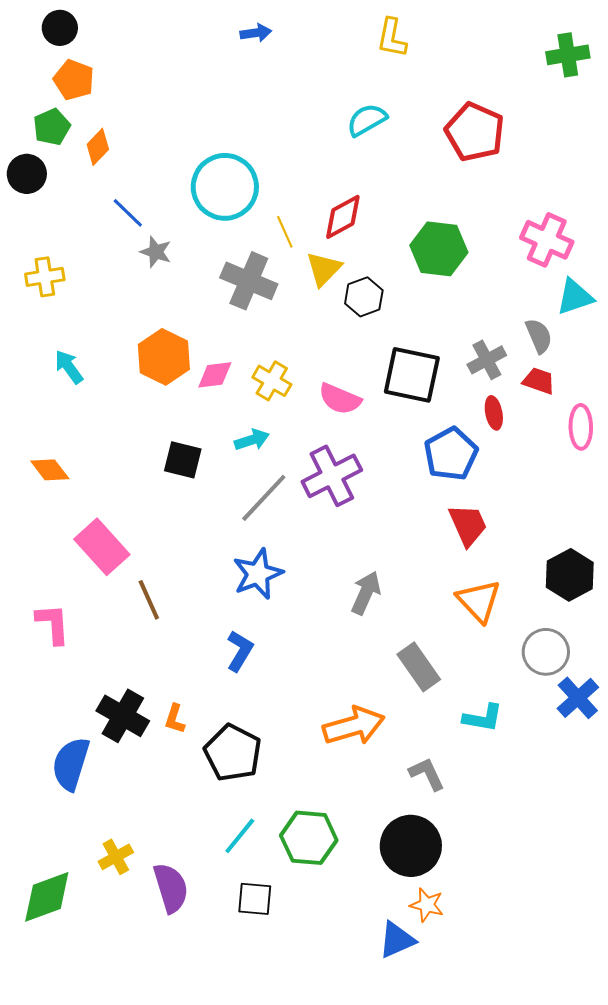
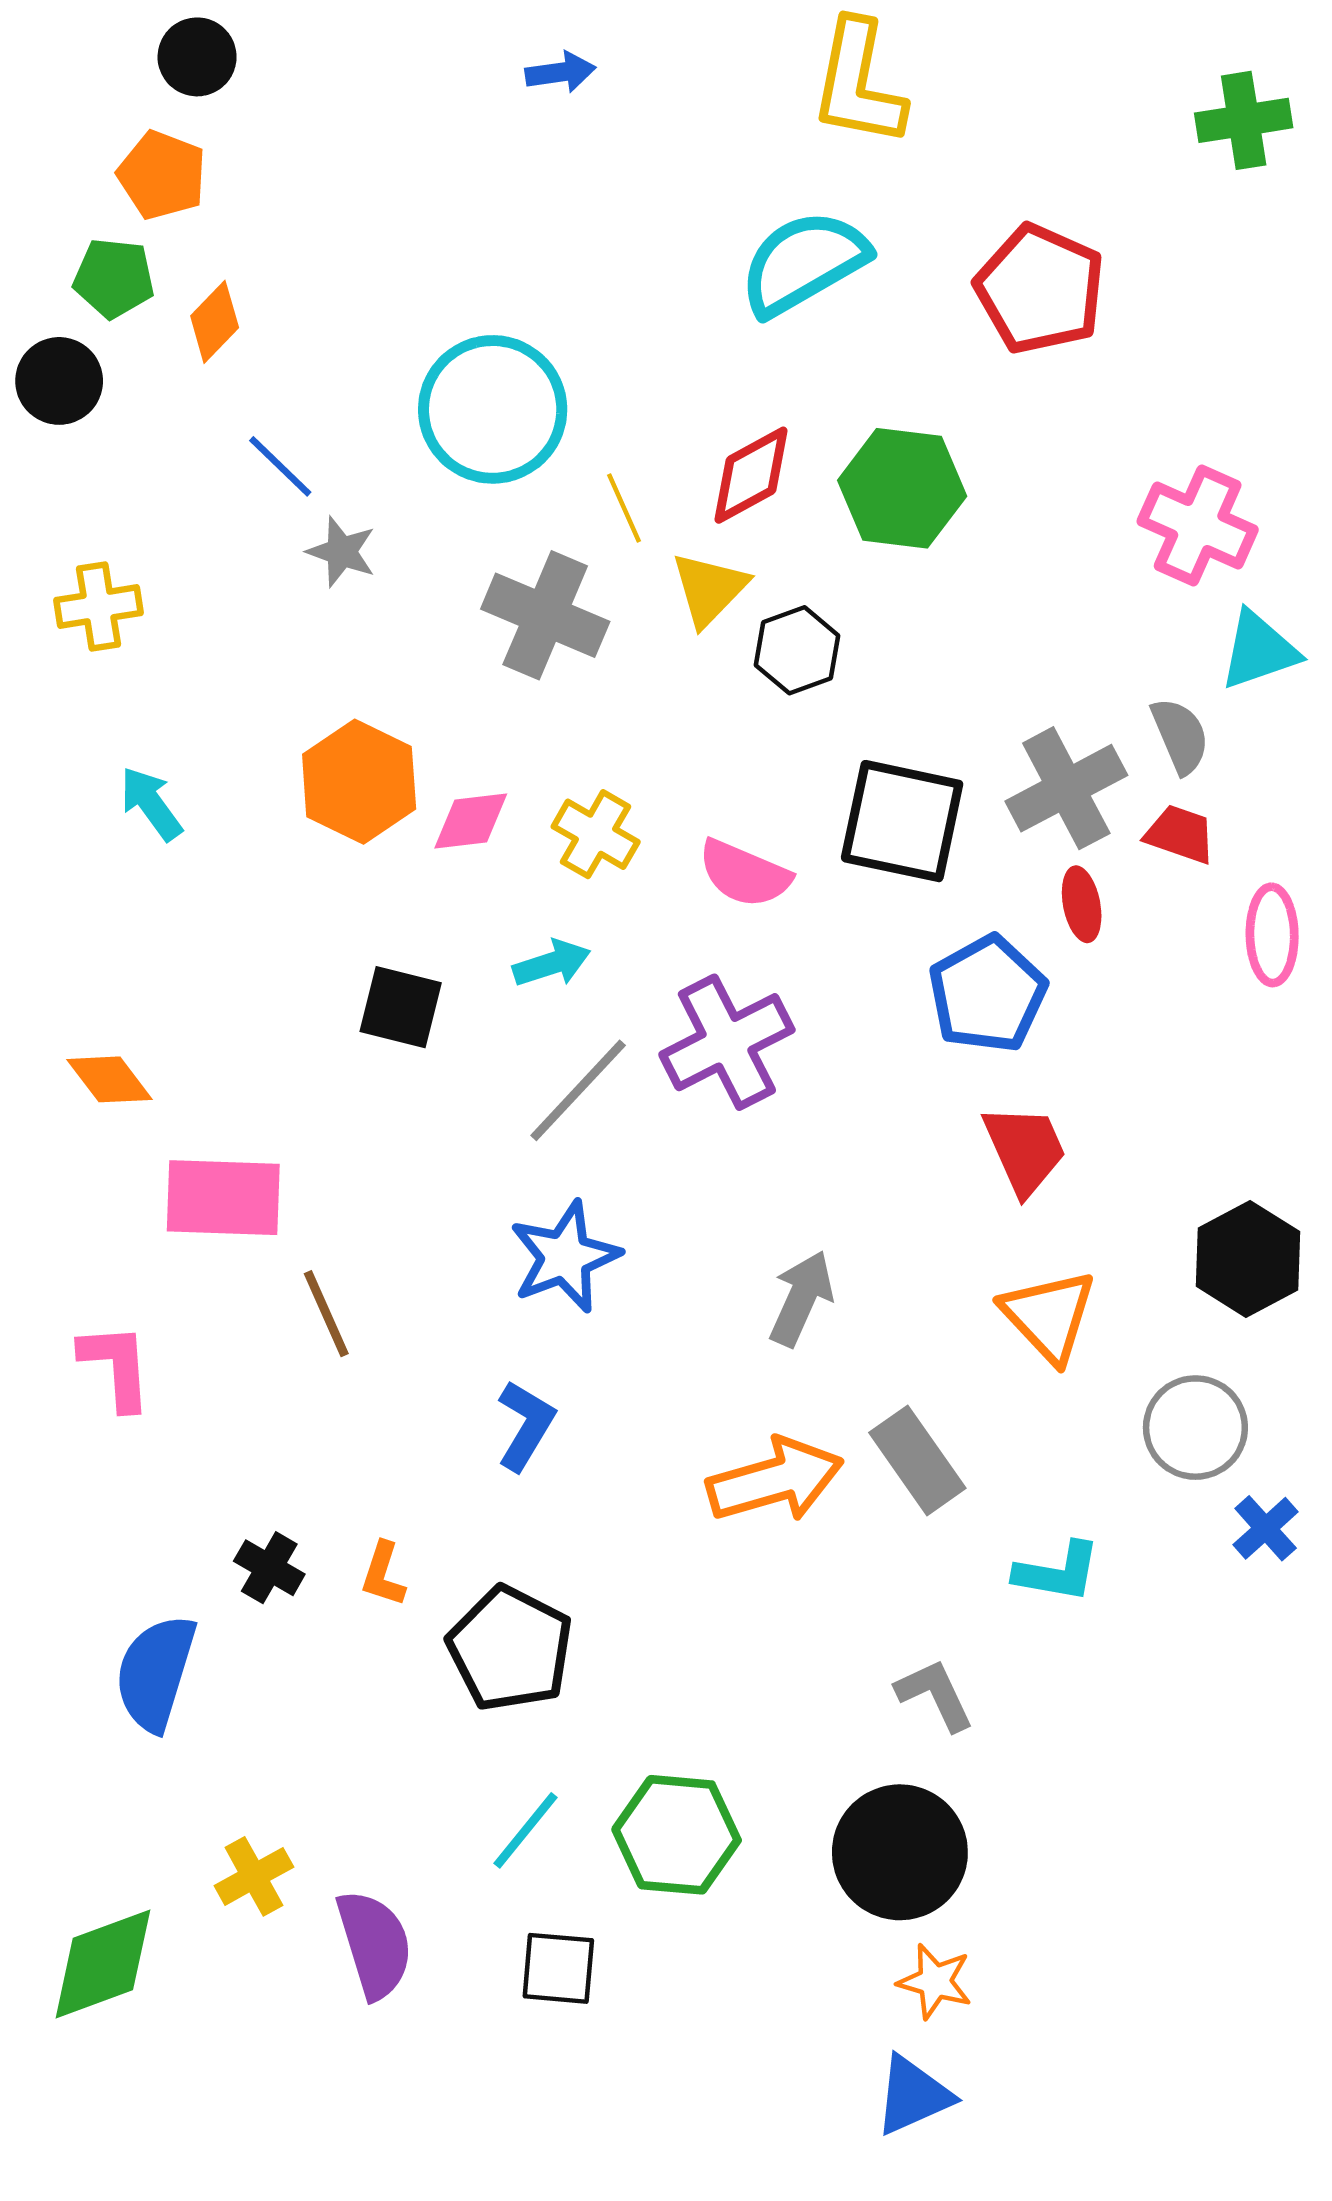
black circle: (60, 28) -> (197, 57), moved
yellow L-shape: (392, 38) -> (858, 83), size x1.5
cyan semicircle: (367, 120) -> (804, 263), size x1.5
green pentagon: (52, 127) -> (114, 278), turned 30
green hexagon: (439, 249) -> (902, 488), moved
gray cross: (487, 360) -> (1066, 788), size x1.4
orange diamond: (50, 470) -> (109, 1079), moved
pink rectangle: (102, 547) -> (223, 1198), turned -46
blue cross: (578, 698) -> (1266, 1528), size x0.7
black cross: (123, 716) -> (269, 1568), size x0.6
orange arrow: (354, 726) -> (775, 1480), moved
blue triangle: (397, 940) -> (913, 2095), moved

